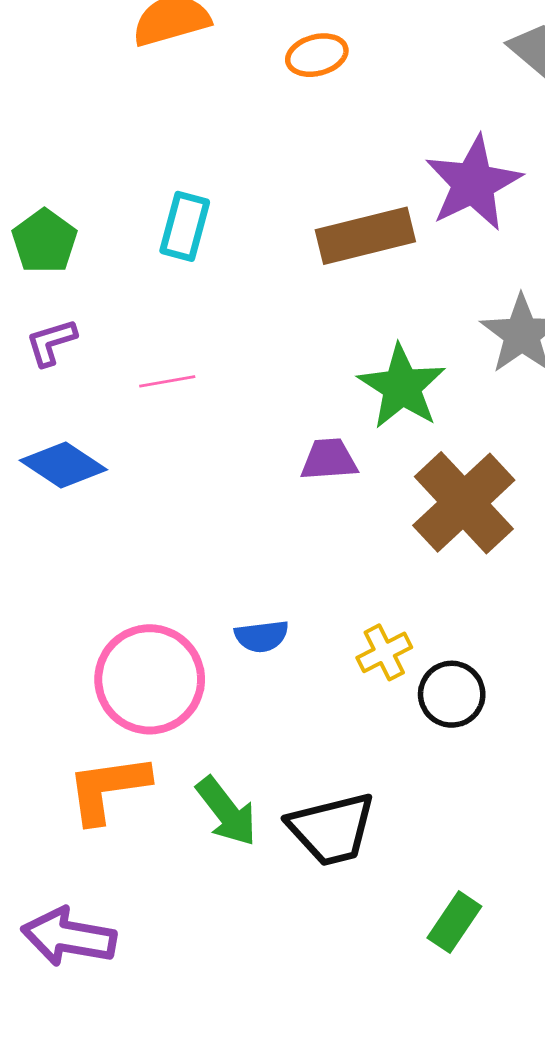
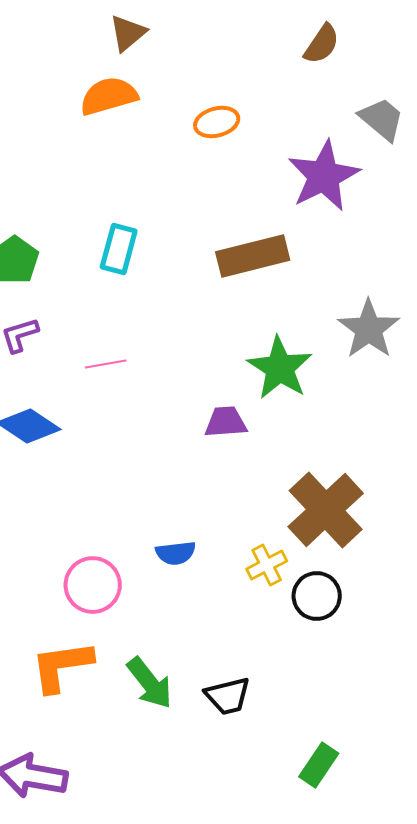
purple star: (473, 183) -> (324, 176), moved
brown cross: (464, 503) -> (326, 510), moved
pink circle: (150, 679) -> (93, 585), size x0.7
black trapezoid: (332, 829) -> (228, 696), size x0.7

